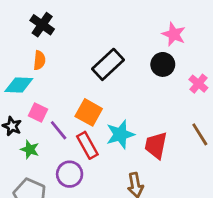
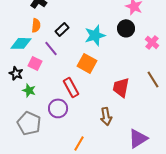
black rectangle: (108, 64) -> (62, 29), moved, size x0.6
orange square: (89, 112) -> (87, 63), moved
purple line: (59, 130) -> (51, 48), moved
cyan star: (120, 134) -> (95, 35), moved

